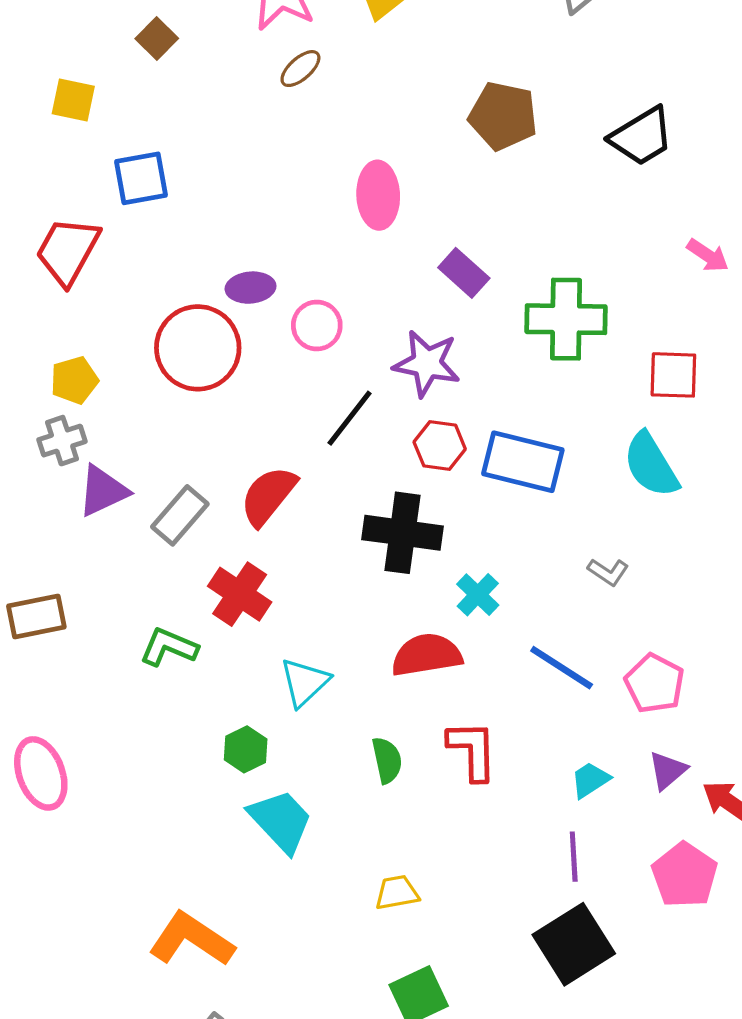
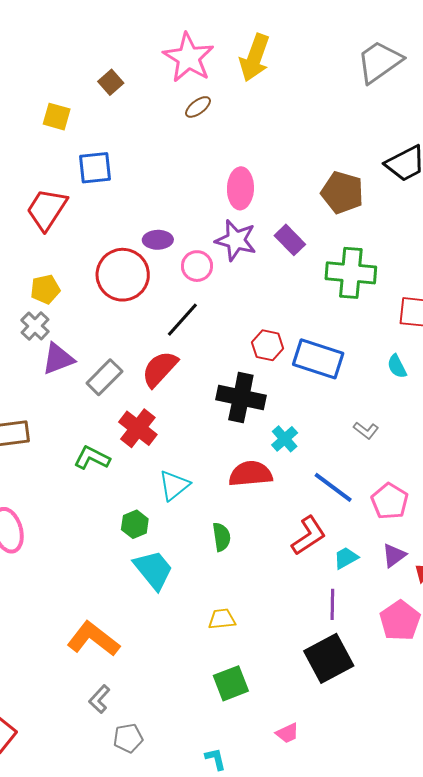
brown pentagon: (503, 116) -> (342, 193), moved
purple star: (427, 363) -> (236, 240), moved
black line: (349, 418) -> (182, 320), moved
gray cross: (62, 441) -> (35, 326), turned -32
cyan semicircle: (651, 465) -> (397, 366), size x0.6
red L-shape: (472, 750) -> (309, 536), moved, turned 54

